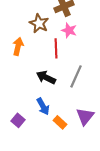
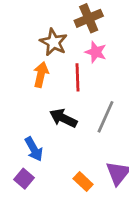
orange arrow: (18, 46) -> (41, 75), moved
blue arrow: (43, 106) -> (34, 149), moved

